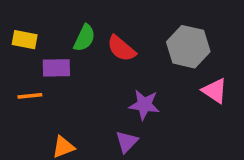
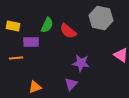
gray hexagon: (188, 47) -> (101, 18), moved

